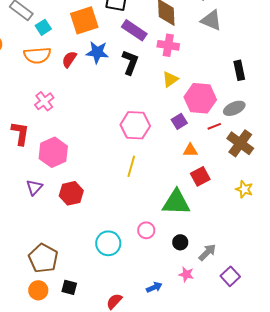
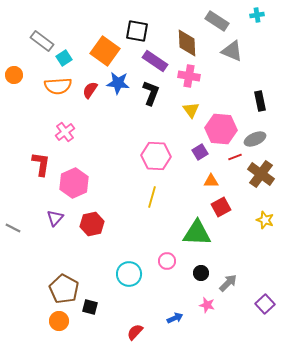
orange square: (84, 20) -> (105, 51), turned -36
yellow triangle: (170, 79) -> (191, 110), turned -30
purple square: (230, 276) -> (265, 304), moved
black square: (69, 287) -> (90, 307), moved

